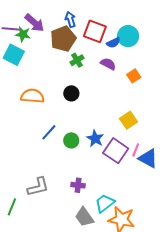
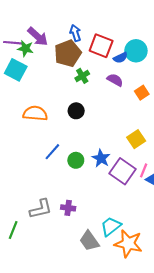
purple cross: (78, 185) -> (68, 208), moved

